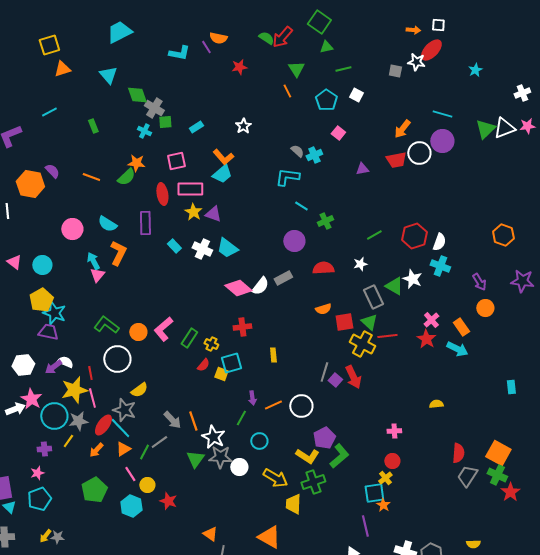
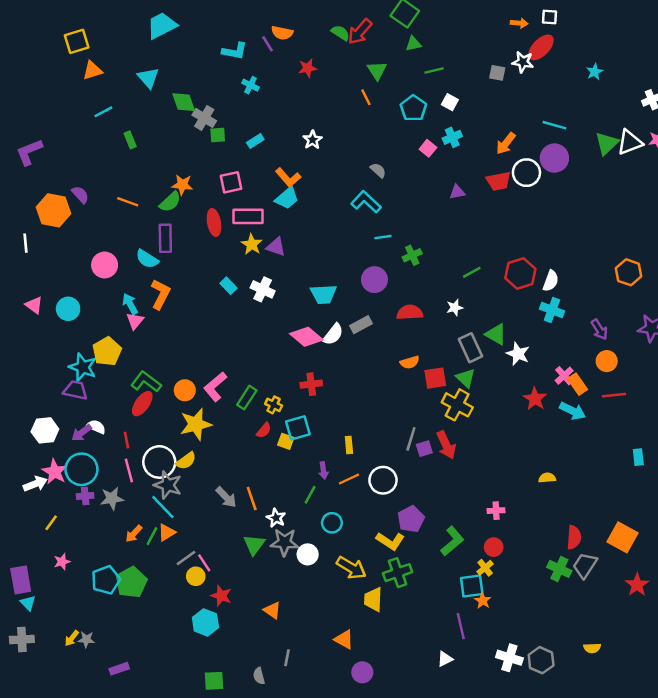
cyan line: (49, 112) -> (103, 112), moved
cyan cross: (144, 131) -> (250, 85), moved
cyan cross: (314, 155) -> (452, 137), moved
cyan L-shape: (287, 177) -> (366, 202), turned 35
cyan line: (301, 206) -> (383, 237), turned -40
purple rectangle: (145, 223) -> (165, 238), moved
cyan trapezoid: (227, 248) -> (323, 294), moved, turned -40
white star: (412, 279) -> (518, 354), moved
yellow pentagon: (41, 300) -> (107, 351), moved
pink cross: (431, 320) -> (564, 376), moved
red line: (387, 336) -> (614, 395), moved
yellow rectangle: (273, 355) -> (349, 445), moved
white circle: (117, 359) -> (159, 462), moved
purple square: (335, 380) -> (424, 449), turned 32
yellow star: (74, 390) -> (196, 424), moved
cyan circle: (54, 416) -> (81, 469), moved
red ellipse: (103, 425) -> (142, 404), moved
white star: (213, 437) -> (276, 518), size x0.7
yellow line: (68, 441) -> (51, 523), moved
gray line: (159, 442) -> (186, 558), moved
purple cross: (44, 449) -> (85, 496), moved
green line: (144, 452) -> (152, 536), moved
green L-shape: (339, 456) -> (452, 541), moved
pink line: (130, 474) -> (204, 563), moved
green cross: (497, 475) -> (559, 569), moved
cyan pentagon: (39, 499) -> (106, 580), moved
cyan hexagon: (131, 506) -> (205, 622), moved
orange triangle: (210, 534) -> (272, 610), moved
orange triangle: (269, 537) -> (344, 639), size x0.7

